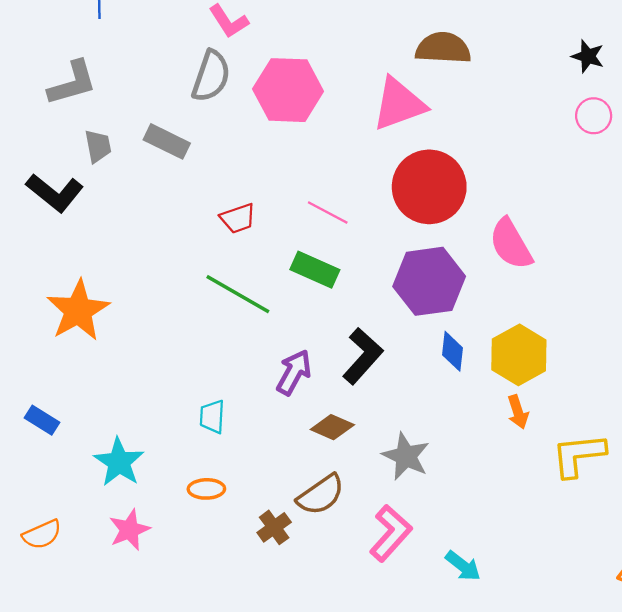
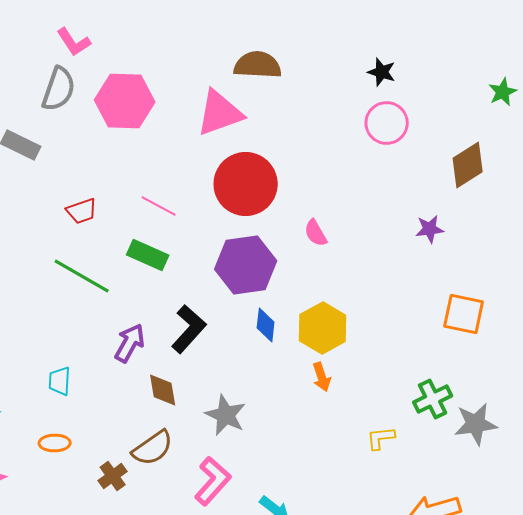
pink circle: (594, 116) -> (387, 123), size x1.4
pink semicircle: (511, 244) -> (316, 233), size x0.6
brown diamond: (332, 427) -> (163, 390), turned 57
yellow L-shape: (578, 455) -> (381, 438), moved, size x0.6

